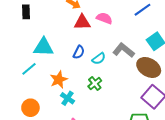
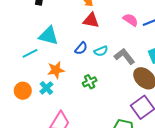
pink semicircle: (104, 18) -> (131, 20), moved
cyan semicircle: (99, 59) -> (101, 51), moved
cyan cross: (67, 98) -> (46, 88), moved

